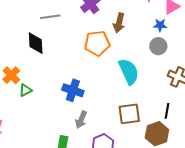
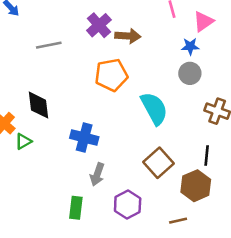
brown arrow: (119, 23) -> (128, 36), moved, turned -96
black diamond: (36, 43) -> (39, 105), moved
brown square: (129, 114) -> (159, 163), turned -30

